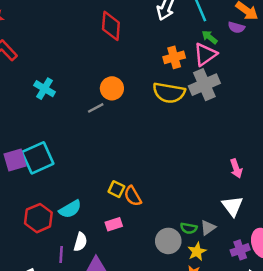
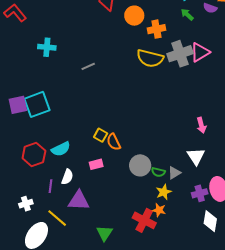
pink triangle: (205, 54) -> (200, 52), moved
orange circle: (112, 88) -> (134, 16), moved
cyan cross: (45, 89) -> (47, 47), turned -30
gray circle: (168, 241) -> (140, 165), moved

